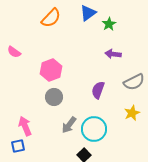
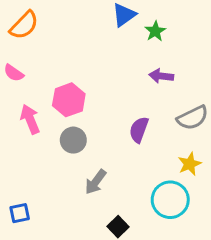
orange semicircle: (51, 18) -> (24, 25), moved
pink arrow: (25, 126) -> (30, 119), moved
cyan circle: (94, 129) -> (170, 200), moved

